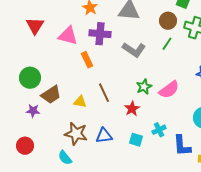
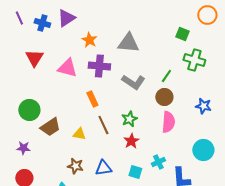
brown circle: (168, 21) -> (164, 97), moved
orange rectangle: (87, 60) -> (92, 99), moved
green star: (144, 87) -> (129, 119), moved
pink semicircle: (169, 90) -> (168, 122), turned -50
purple star: (33, 111) -> (23, 148), moved
brown star: (76, 134) -> (75, 166), size x0.7

